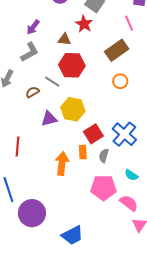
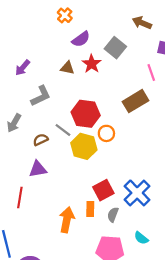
red star: (84, 24) -> (92, 64), moved
purple arrow: (33, 27) -> (23, 68), moved
brown triangle: (64, 39) -> (67, 68), moved
orange circle: (120, 81) -> (106, 133), moved
yellow hexagon: (73, 109) -> (84, 146), moved
purple triangle: (49, 119) -> (38, 169), moved

